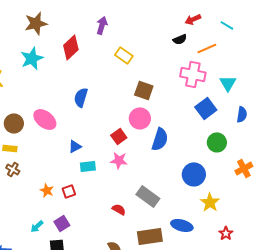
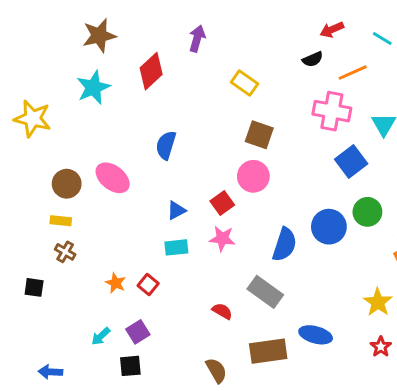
yellow rectangle: (124, 55) -> (244, 83), moved
blue semicircle: (160, 139) -> (284, 244), moved
blue triangle: (75, 146) -> (176, 210), moved
blue circle: (194, 174) -> (329, 227), moved
red square: (69, 191) -> (148, 284), turned -32
yellow star: (210, 202) -> (378, 302), moved

